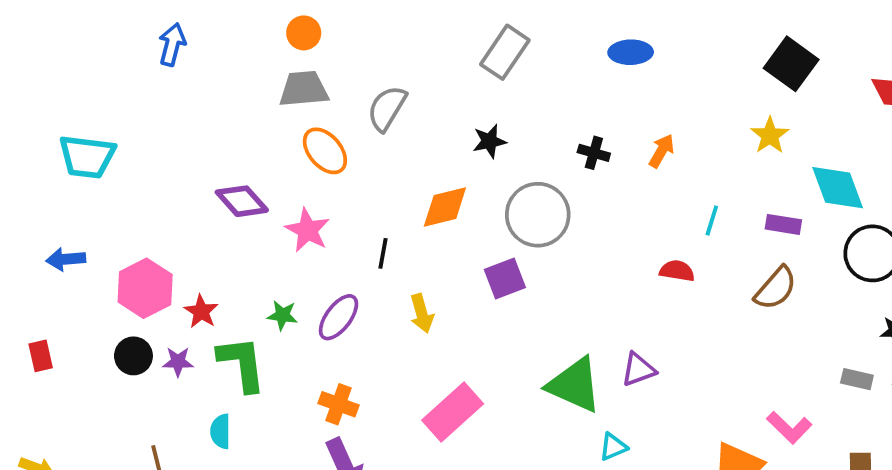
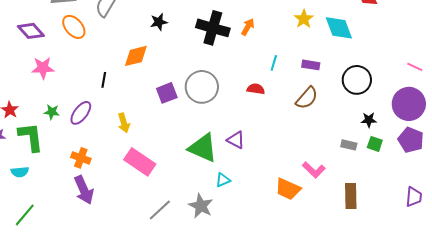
black cross: (594, 153) -> (213, 28), size x2.0
cyan diamond: (838, 188) -> (339, 28), moved
purple diamond: (242, 201) -> (31, 31), moved
gray circle: (538, 215) -> (202, 87), moved
pink star: (308, 230) -> (43, 68), moved, turned -30
yellow arrow: (422, 313) -> (124, 123), moved
purple triangle: (638, 369) -> (236, 140), turned 48
pink rectangle: (453, 412) -> (140, 162), turned 76
cyan semicircle: (221, 431) -> (20, 172), turned -96

